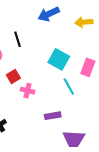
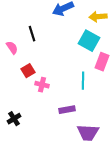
cyan square: (59, 59) -> (89, 41), moved
cyan line: (69, 87) -> (83, 81), turned 30

